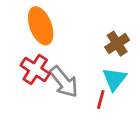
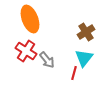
gray arrow: (64, 82) -> (47, 60), size x0.7

